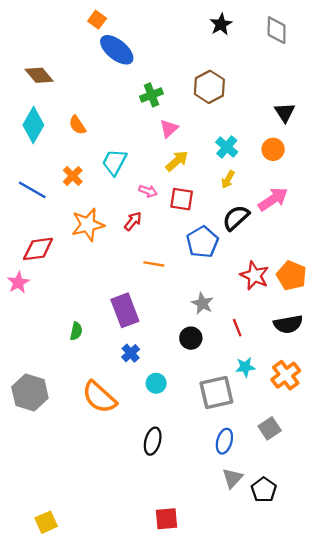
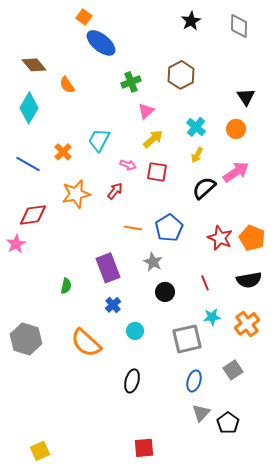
orange semicircle: (77, 125) -> (67, 85), moved
blue pentagon: (202, 242) -> (169, 228), moved
gray star: (202, 303) -> (153, 262), moved

